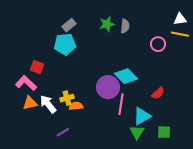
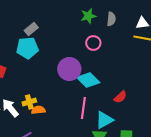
green star: (107, 24) -> (88, 16), moved
gray semicircle: (125, 26) -> (111, 19), moved
pink circle: (158, 44) -> (93, 43), moved
purple circle: (108, 87) -> (69, 69), moved

